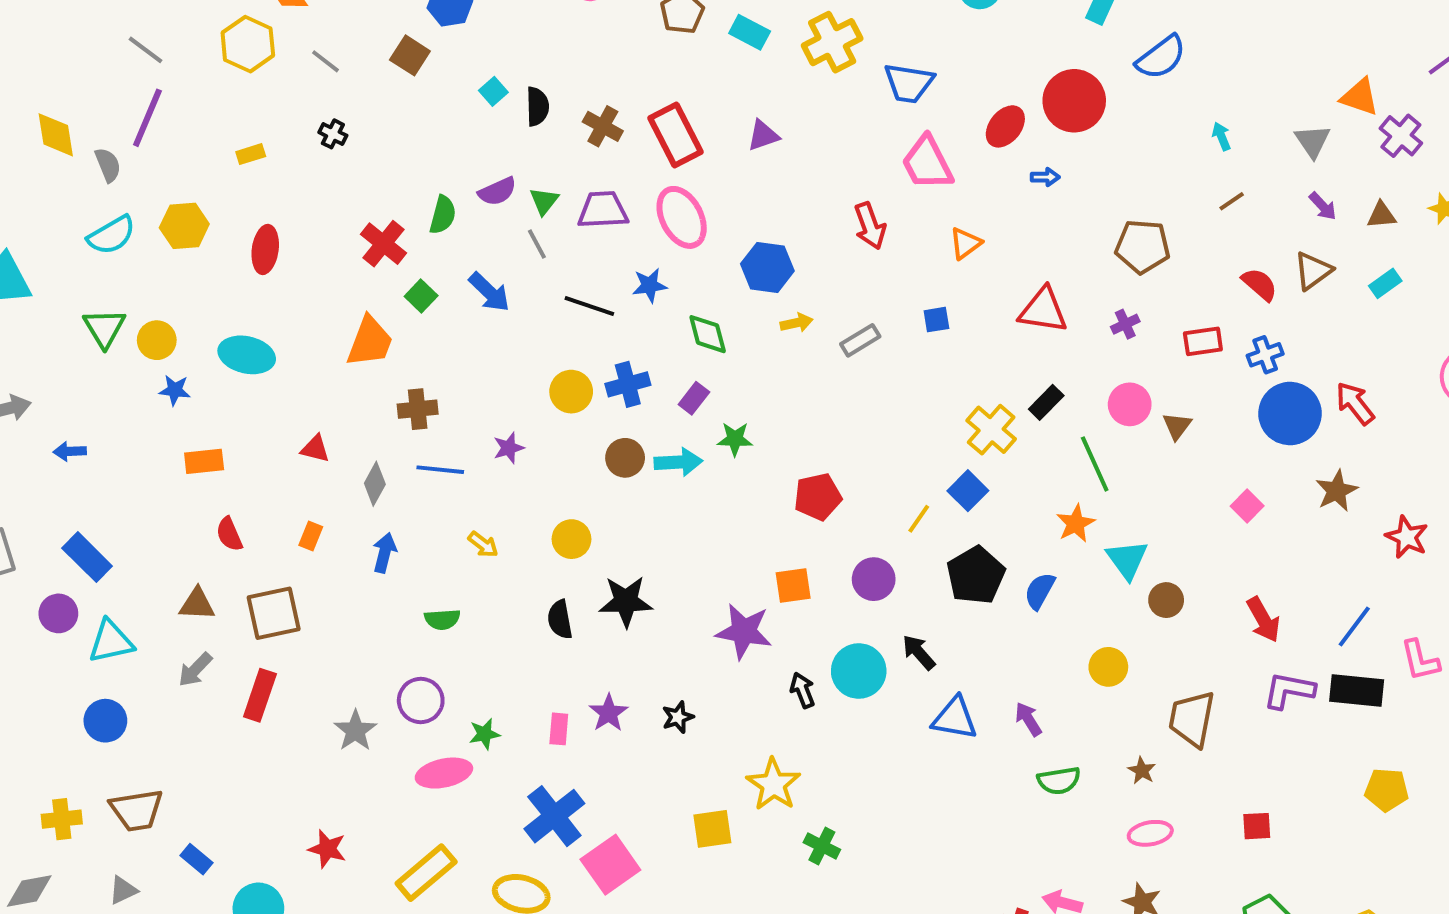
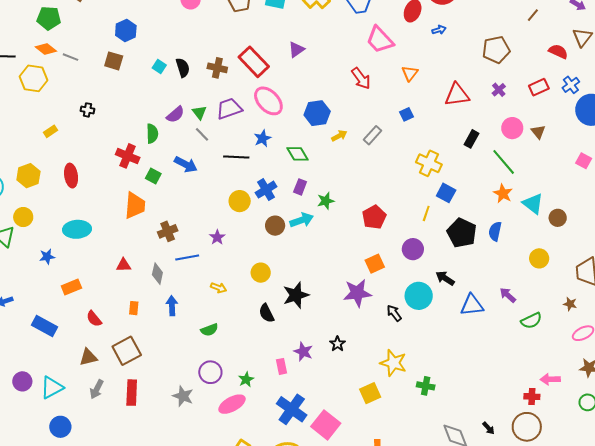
gray line: (326, 61) -> (70, 57), moved
yellow circle: (157, 340) -> (23, 217), moved
yellow cross: (991, 430) -> (429, 163), moved
blue rectangle: (87, 557) -> (45, 326), moved

